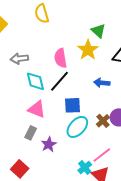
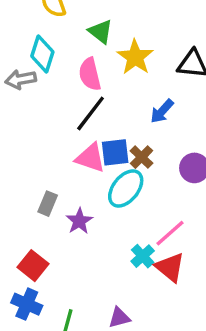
green triangle: (98, 31) -> (101, 32), moved
cyan diamond: (35, 81) -> (42, 54), moved, turned 35
blue arrow: (102, 83) -> (162, 111), turned -49
pink triangle: (37, 109) -> (90, 158), moved
brown cross: (103, 121) -> (142, 157), moved

